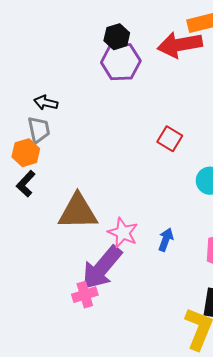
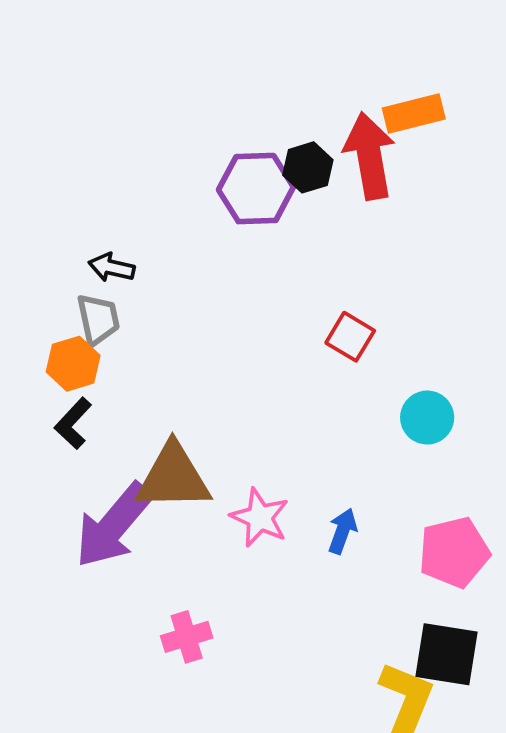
black hexagon: (117, 37) -> (308, 167), moved
red arrow: (180, 45) -> (369, 156), turned 90
purple arrow: (102, 268) -> (114, 525), moved

